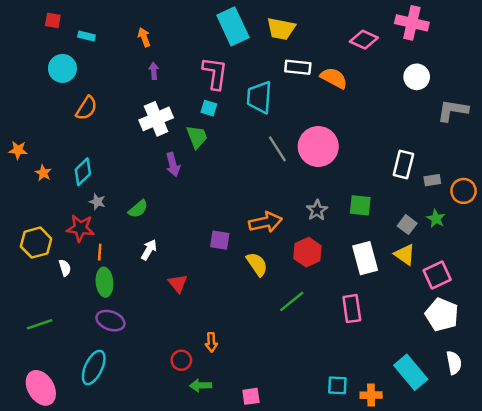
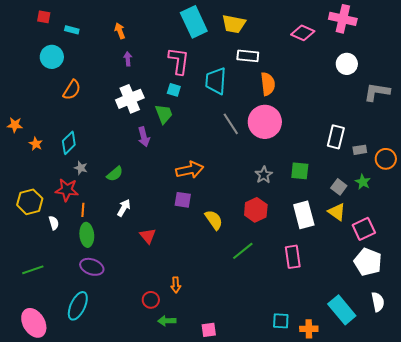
orange semicircle: (334, 78) -> (268, 84), moved, turned 55
orange arrow: (265, 222) -> (190, 170), moved

